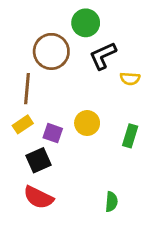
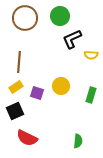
brown circle: (51, 51) -> (25, 18), moved
black square: (38, 160) -> (15, 111), moved

